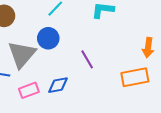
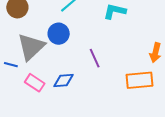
pink rectangle: (29, 90) -> (35, 83), turned 48

